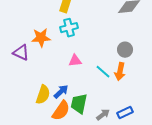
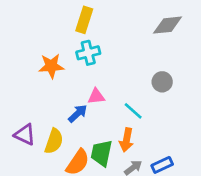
purple triangle: (21, 53) -> (25, 135), moved
orange arrow: (120, 72) -> (127, 140), moved
blue arrow: (61, 92) -> (78, 113), moved

